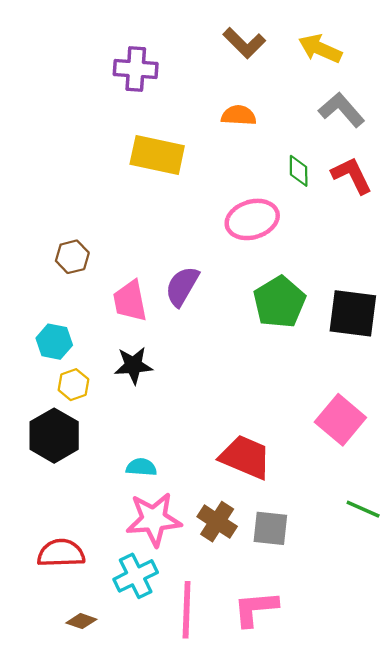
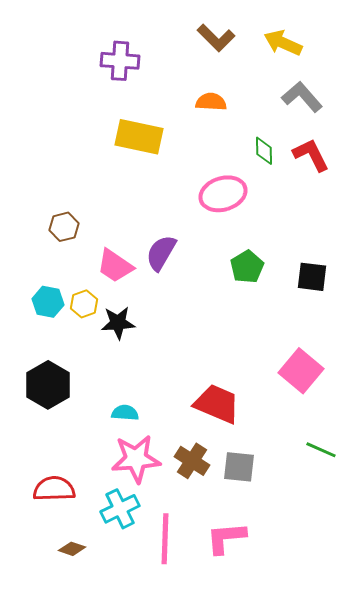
pink trapezoid: (130, 301) -> (115, 266), turned -45
green pentagon: (279, 302) -> (247, 267), size x0.7
black square: (353, 313) -> (312, 277), size x0.7
yellow hexagon: (73, 385) -> (84, 304), moved

